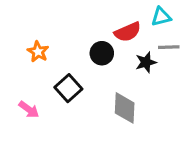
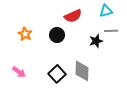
red semicircle: (128, 32) -> (73, 16), moved
black circle: (102, 53) -> (57, 35), moved
black square: (68, 88) -> (57, 74), moved

